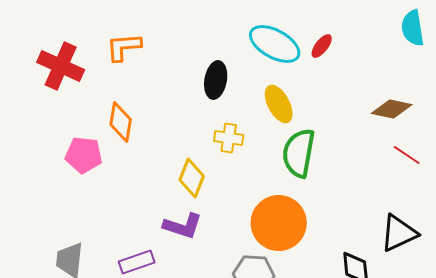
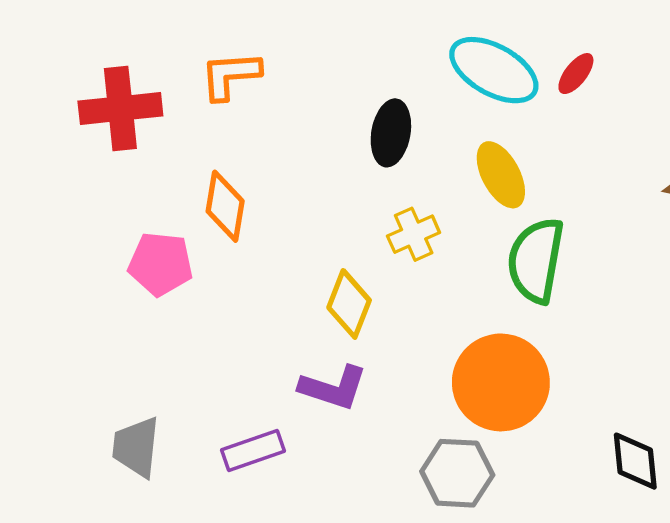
red cross: (61, 66) -> (120, 108), turned -30
yellow cross: (229, 138) -> (414, 234), turned -32

